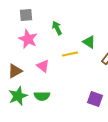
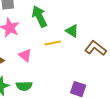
green arrow: (57, 28) -> (39, 16), size x1.5

